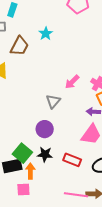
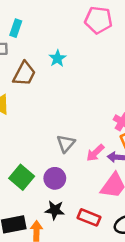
pink arrow: (72, 82) -> (95, 153), moved
green square: (22, 153) -> (22, 177), moved

